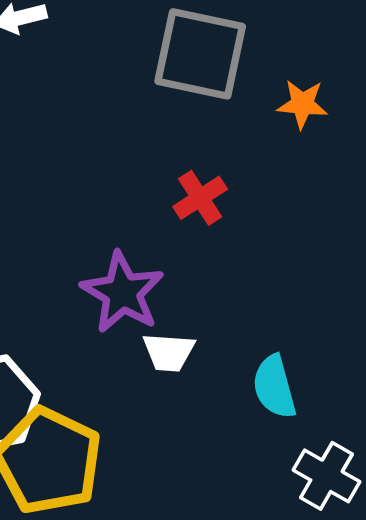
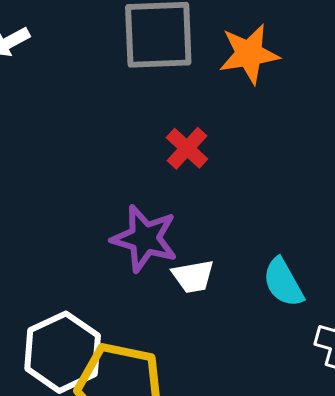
orange star: (302, 104) -> (249, 54), size x1.5

